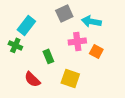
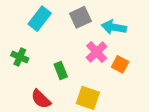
cyan rectangle: (26, 25) -> (40, 19), moved
pink cross: (77, 41) -> (97, 52), turned -36

